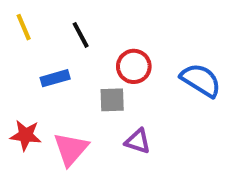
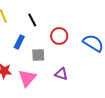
blue rectangle: (55, 78) -> (19, 42), turned -48
gray square: (112, 100) -> (38, 55), moved

